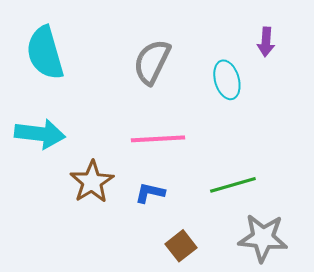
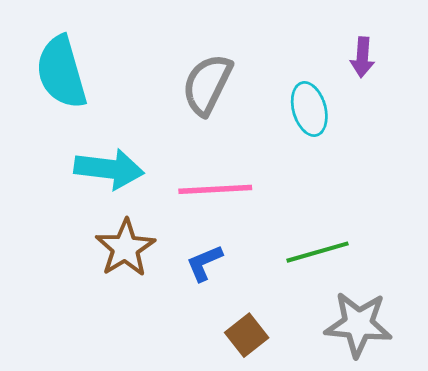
cyan arrow: (40, 134) -> (109, 169), moved
blue L-shape: (150, 193) -> (204, 263), turned -36

